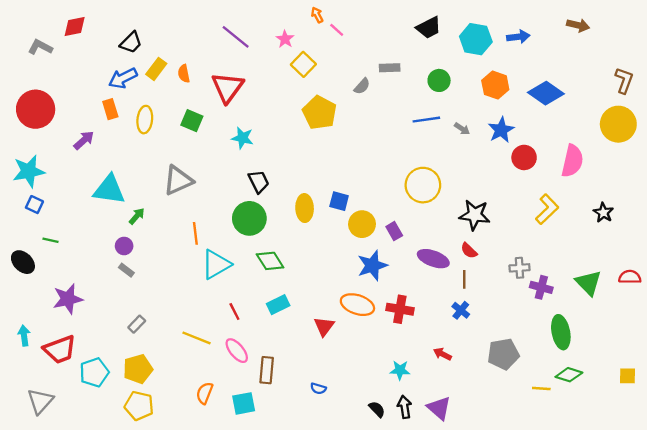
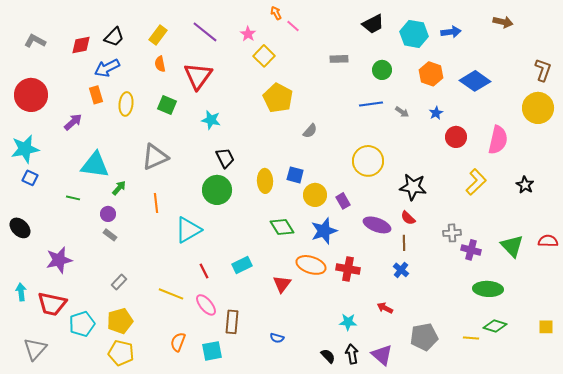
red diamond: (75, 26) -> (81, 45), moved
yellow rectangle: (156, 69) -> (158, 35), moved
gray semicircle: (362, 86) -> (310, 131), moved
blue star: (501, 130) -> (436, 113), size x0.6
orange line: (195, 233) -> (156, 203), moved
green line: (51, 240) -> (73, 198), moved
green diamond: (270, 261) -> (282, 227), moved
green ellipse: (561, 332) -> (488, 289), turned -76
red trapezoid: (60, 349) -> (52, 304), turned 32
gray pentagon: (503, 354) -> (424, 337), moved

